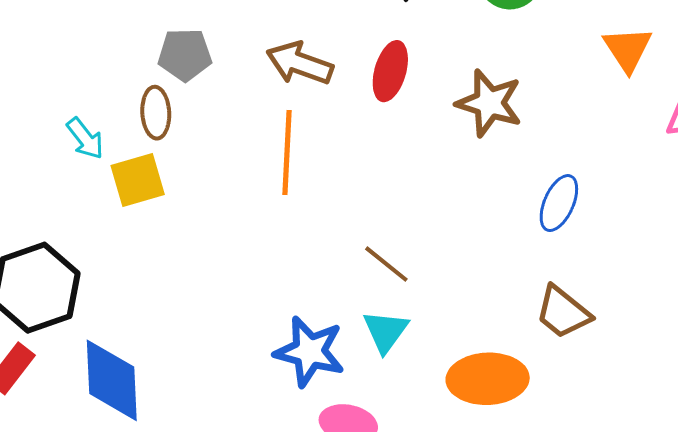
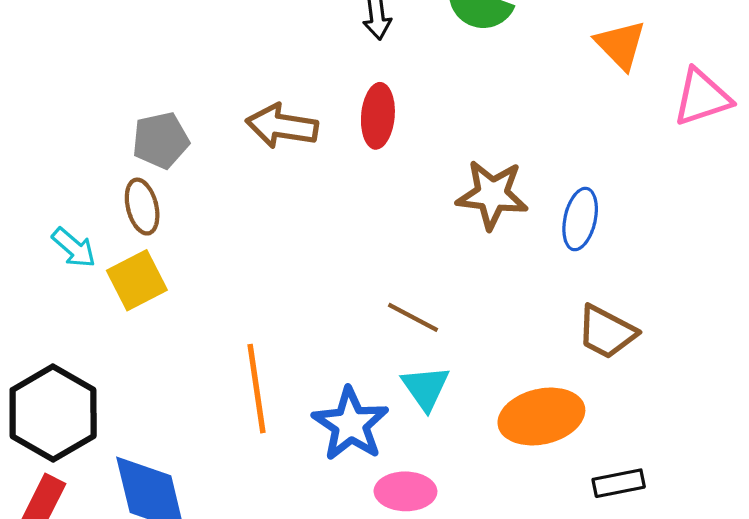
brown star: (489, 103) -> (492, 195), moved
orange line: (287, 152) -> (256, 389), moved
blue star: (310, 352) -> (351, 424), turned 30

